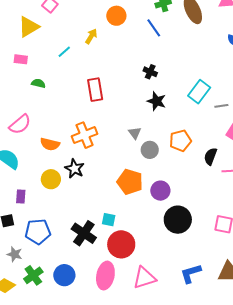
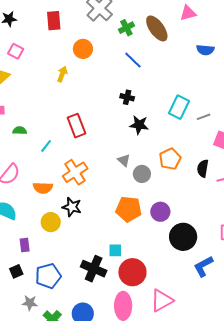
blue line: (154, 28) -> (133, 60), moved
cyan line: (64, 52) -> (46, 146), moved
blue L-shape: (191, 273) -> (203, 266), moved

